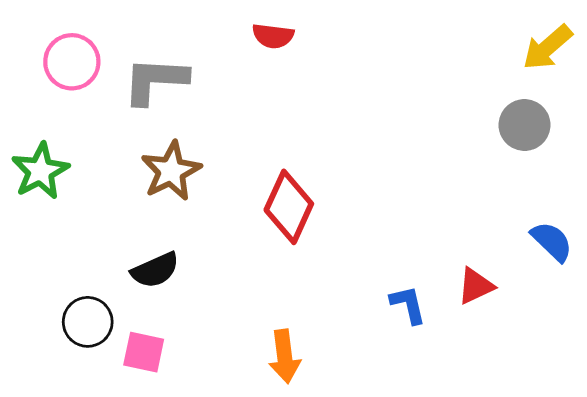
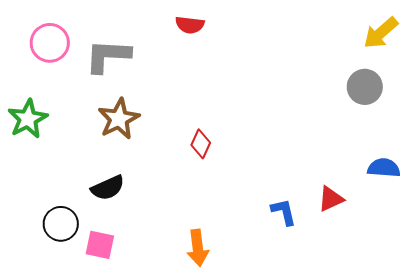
red diamond: (289, 207) -> (201, 144), size x0.6
blue semicircle: (552, 241) -> (384, 168), turned -40

